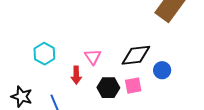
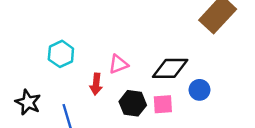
pink triangle: (93, 57) -> (118, 64), turned 36

